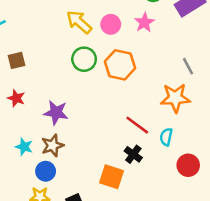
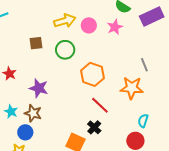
yellow arrow: (79, 22) -> (65, 21), turned 115
brown square: (16, 60) -> (36, 43), moved
orange hexagon: (120, 65) -> (92, 74), moved
cyan semicircle: (166, 137) -> (143, 121), moved
brown star: (53, 146) -> (33, 113), turned 30

